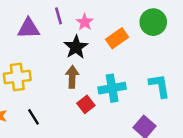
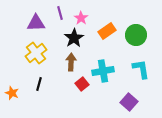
green circle: (153, 22) -> (136, 35), moved
yellow cross: (17, 77) -> (36, 53), moved, turned -30
black line: (34, 117) -> (39, 84), moved, turned 48

